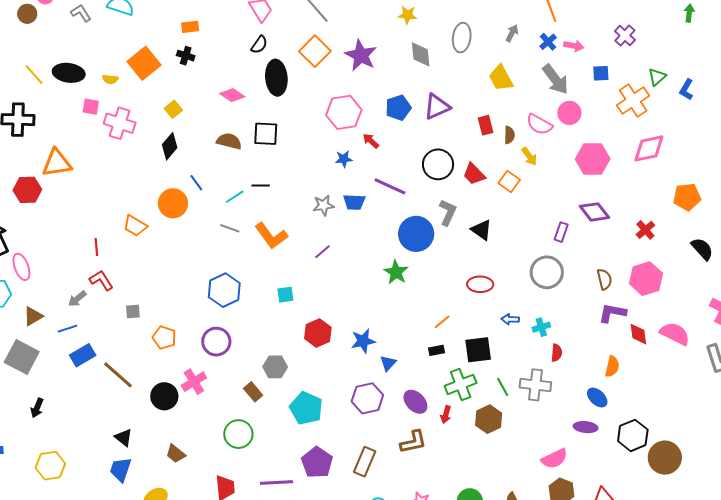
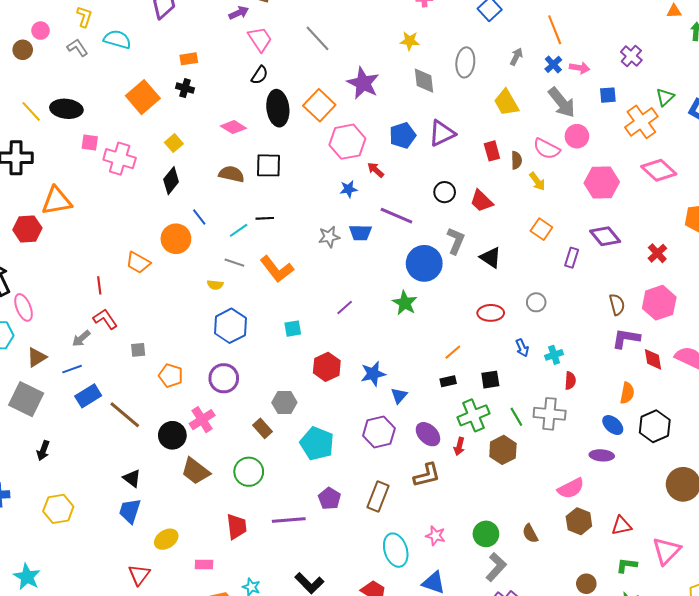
orange square: (315, 51) -> (319, 105), moved
yellow semicircle: (110, 79) -> (215, 285), moved
pink diamond: (649, 148) -> (659, 170), turned 56
black circle: (438, 164) -> (445, 192), size x0.7
orange square: (509, 182) -> (541, 229), moved
purple line: (322, 252) -> (345, 308), moved
gray circle: (547, 272) -> (536, 302), moved, size x0.6
blue arrow: (510, 319) -> (522, 348), turned -114
black square: (478, 350) -> (490, 380), size x0.7
black hexagon: (633, 435) -> (655, 426), moved
brown trapezoid: (176, 454) -> (195, 471), moved, size x1.4
purple pentagon: (317, 462) -> (329, 498), size x0.7

